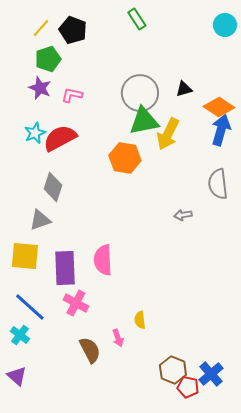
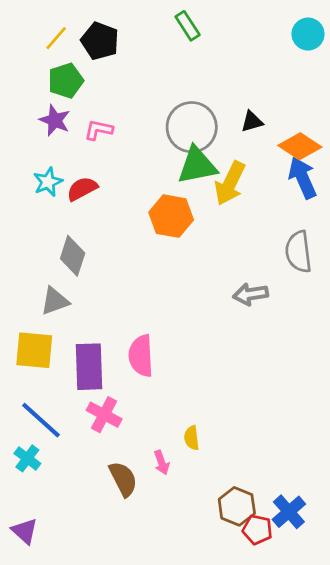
blue arrow: (221, 130) -> (303, 178), turned -40
red semicircle: (60, 138) -> (82, 189), size x0.7
gray arrow: (183, 215) -> (251, 294), size x1.4
purple triangle: (17, 376) -> (25, 531), moved

